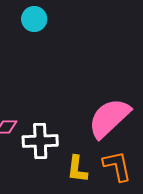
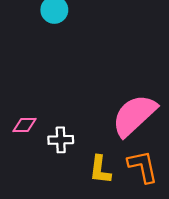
white cross: (40, 141) -> (61, 140), size x0.7

